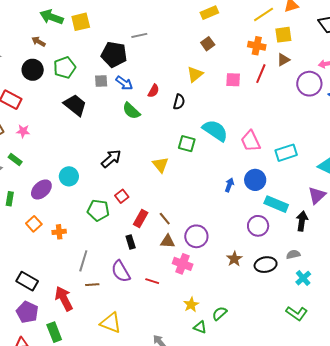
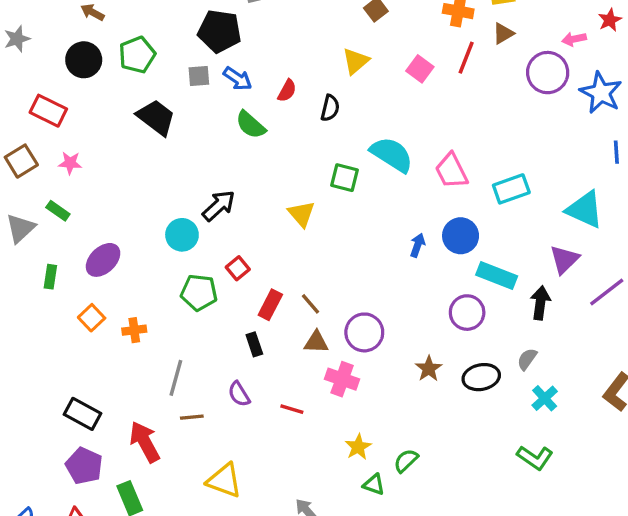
pink square: (233, 80) -> (420, 69), turned 35
cyan circle: (69, 176) -> (182, 235), moved
gray semicircle: (293, 254) -> (527, 359), turned -40
purple semicircle: (121, 271) -> (239, 394), size x0.7

